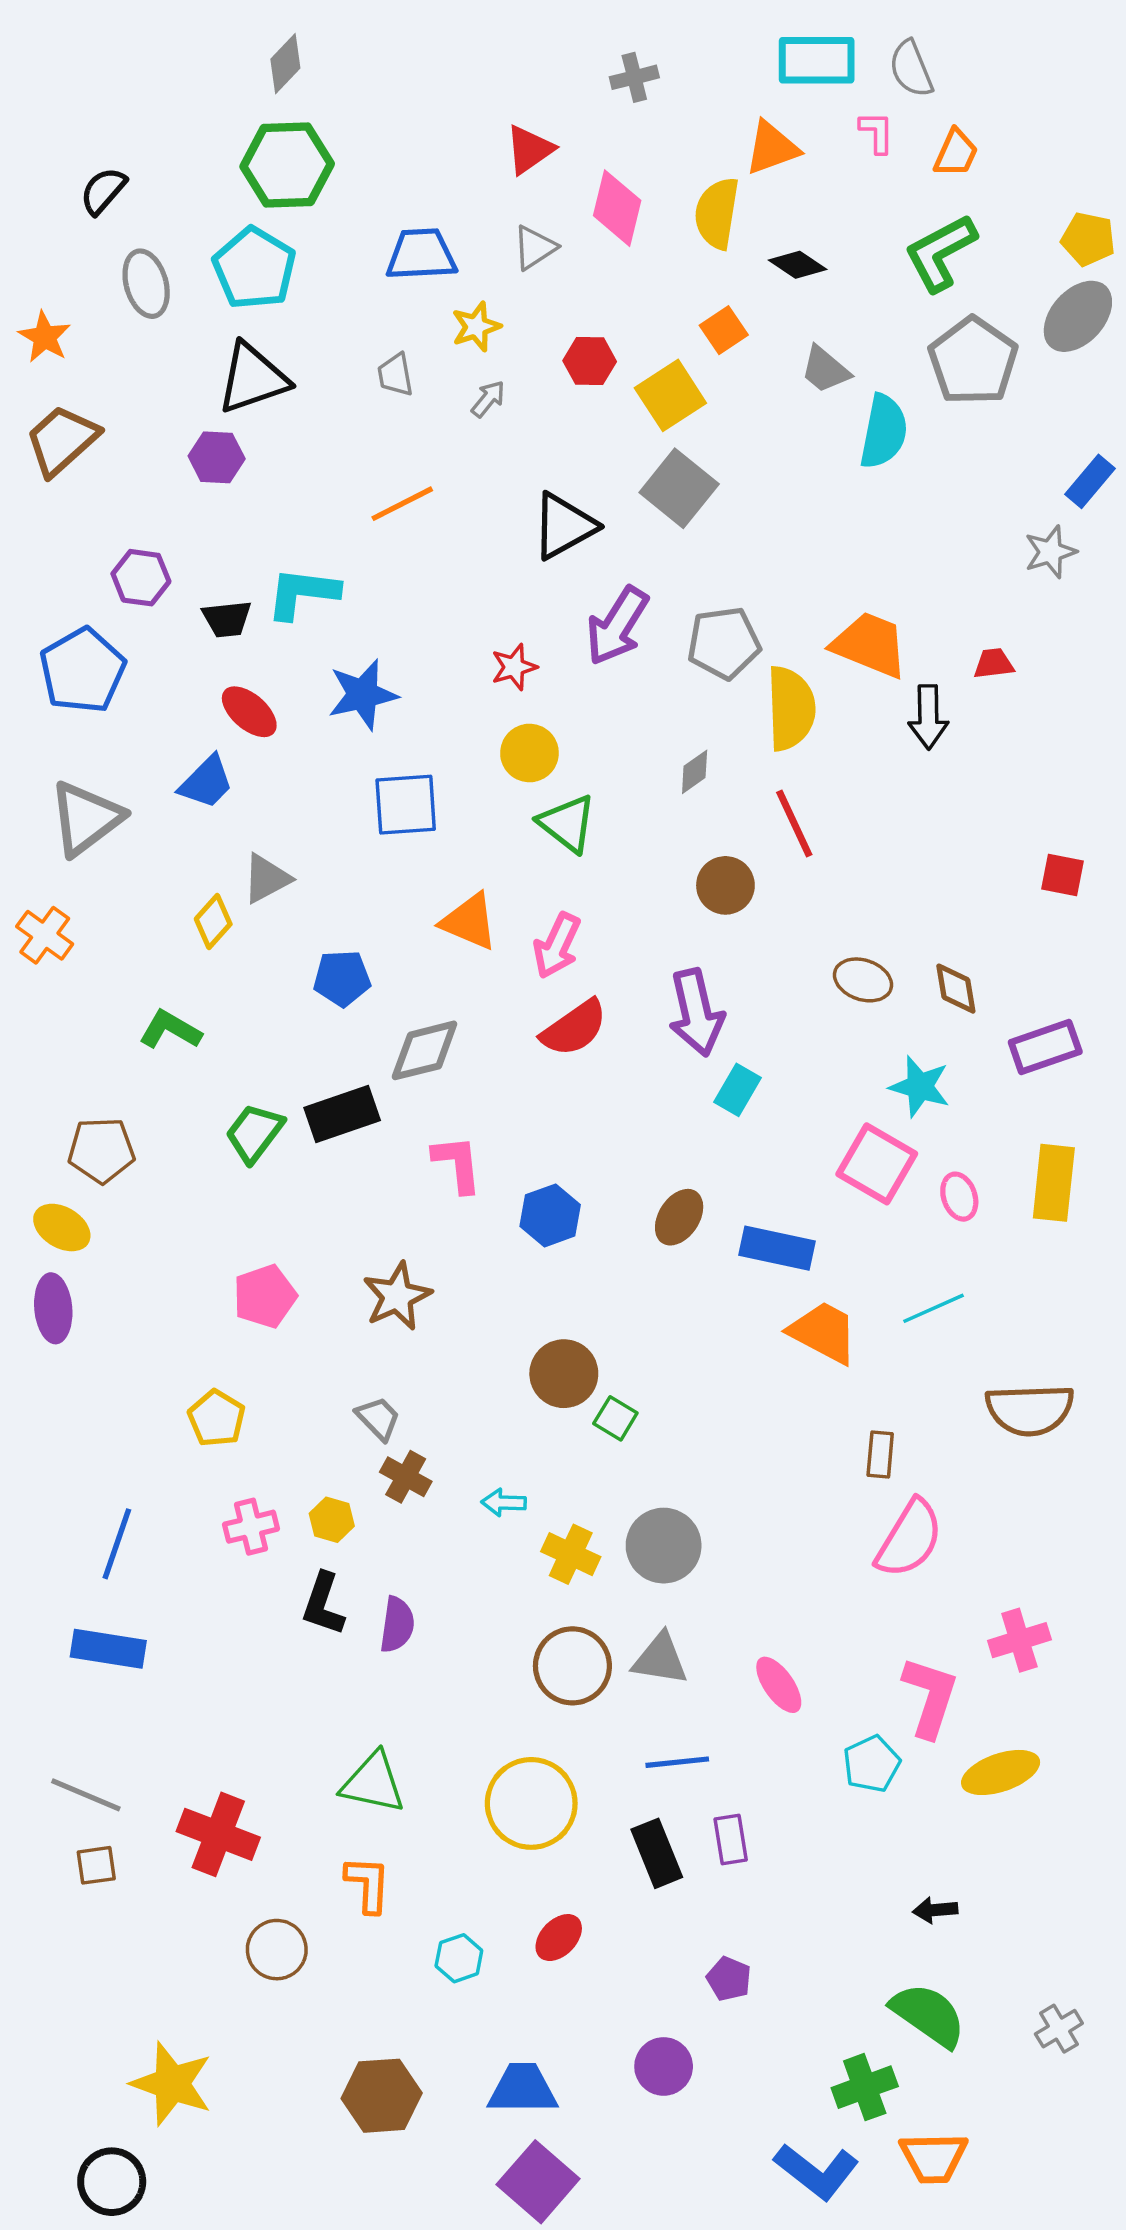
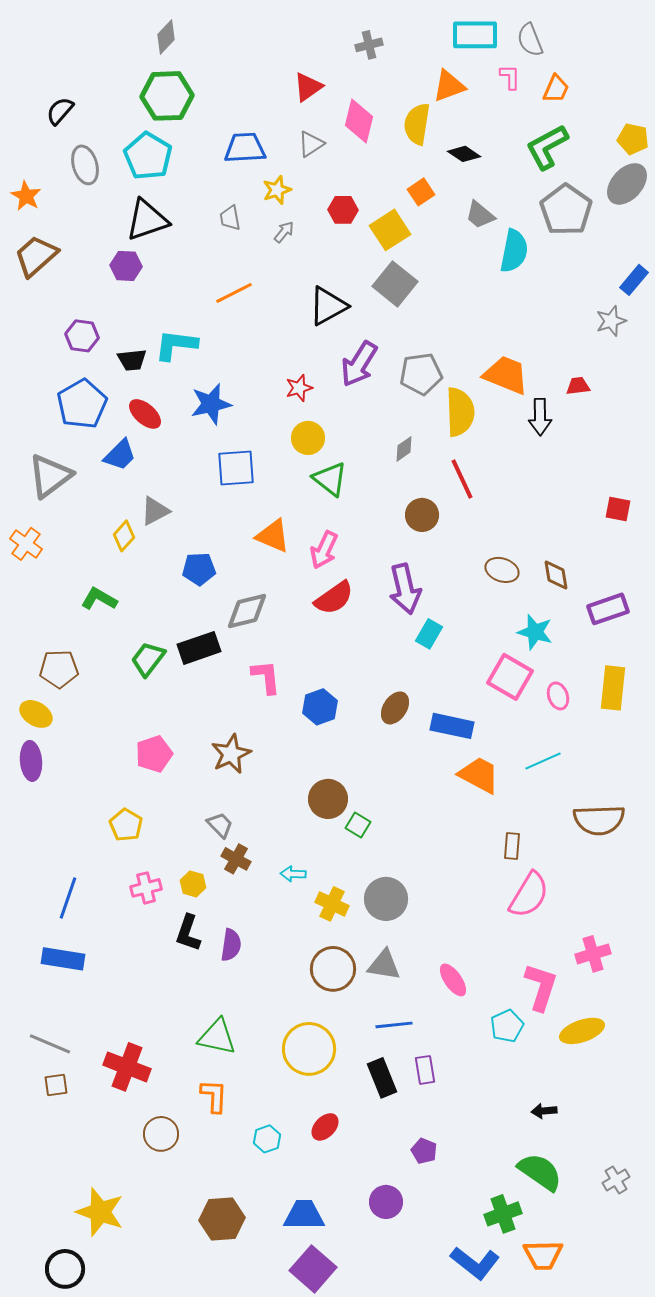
blue pentagon: (82, 670) -> (82, 404), moved

